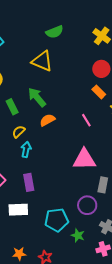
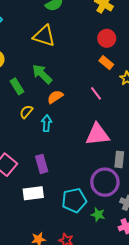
cyan arrow: (26, 149) -> (47, 123), moved
purple circle: (87, 205) -> (105, 182), size x1.4

